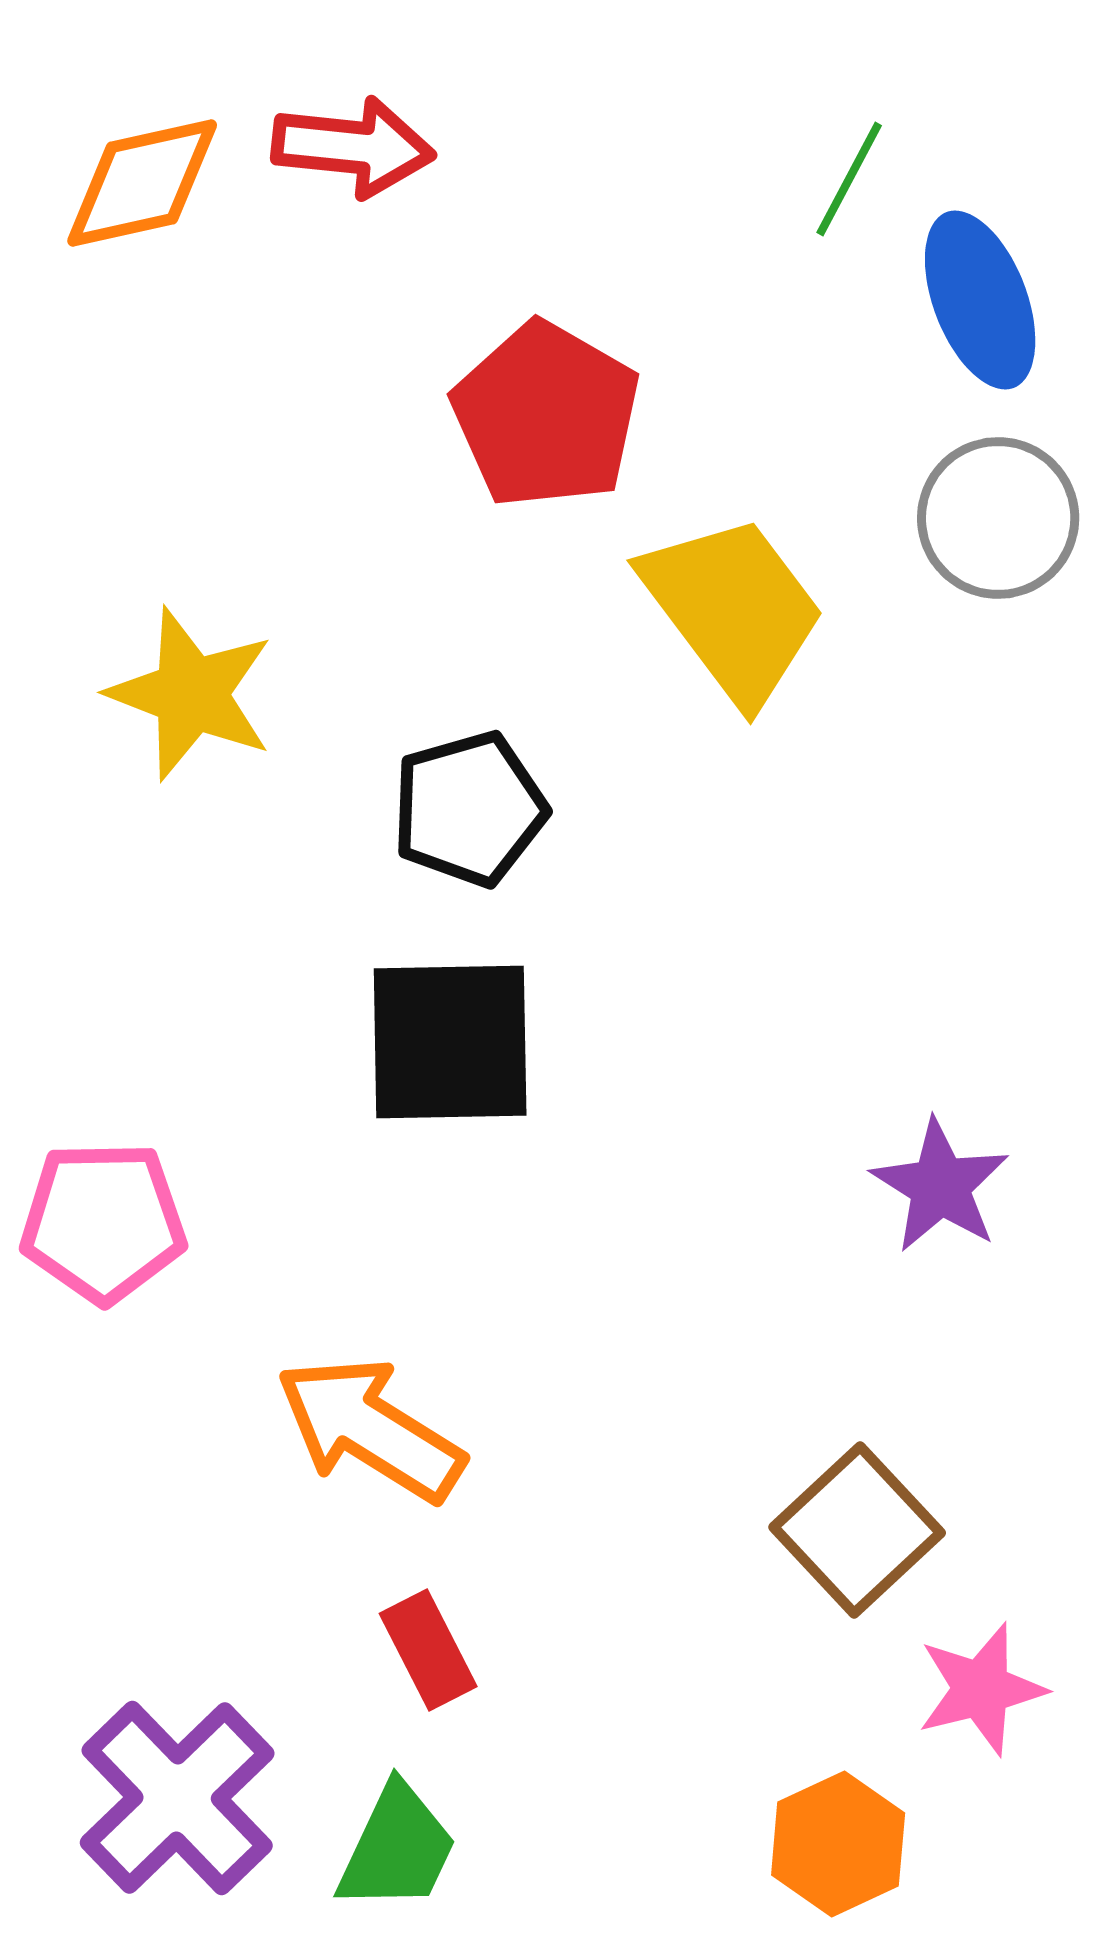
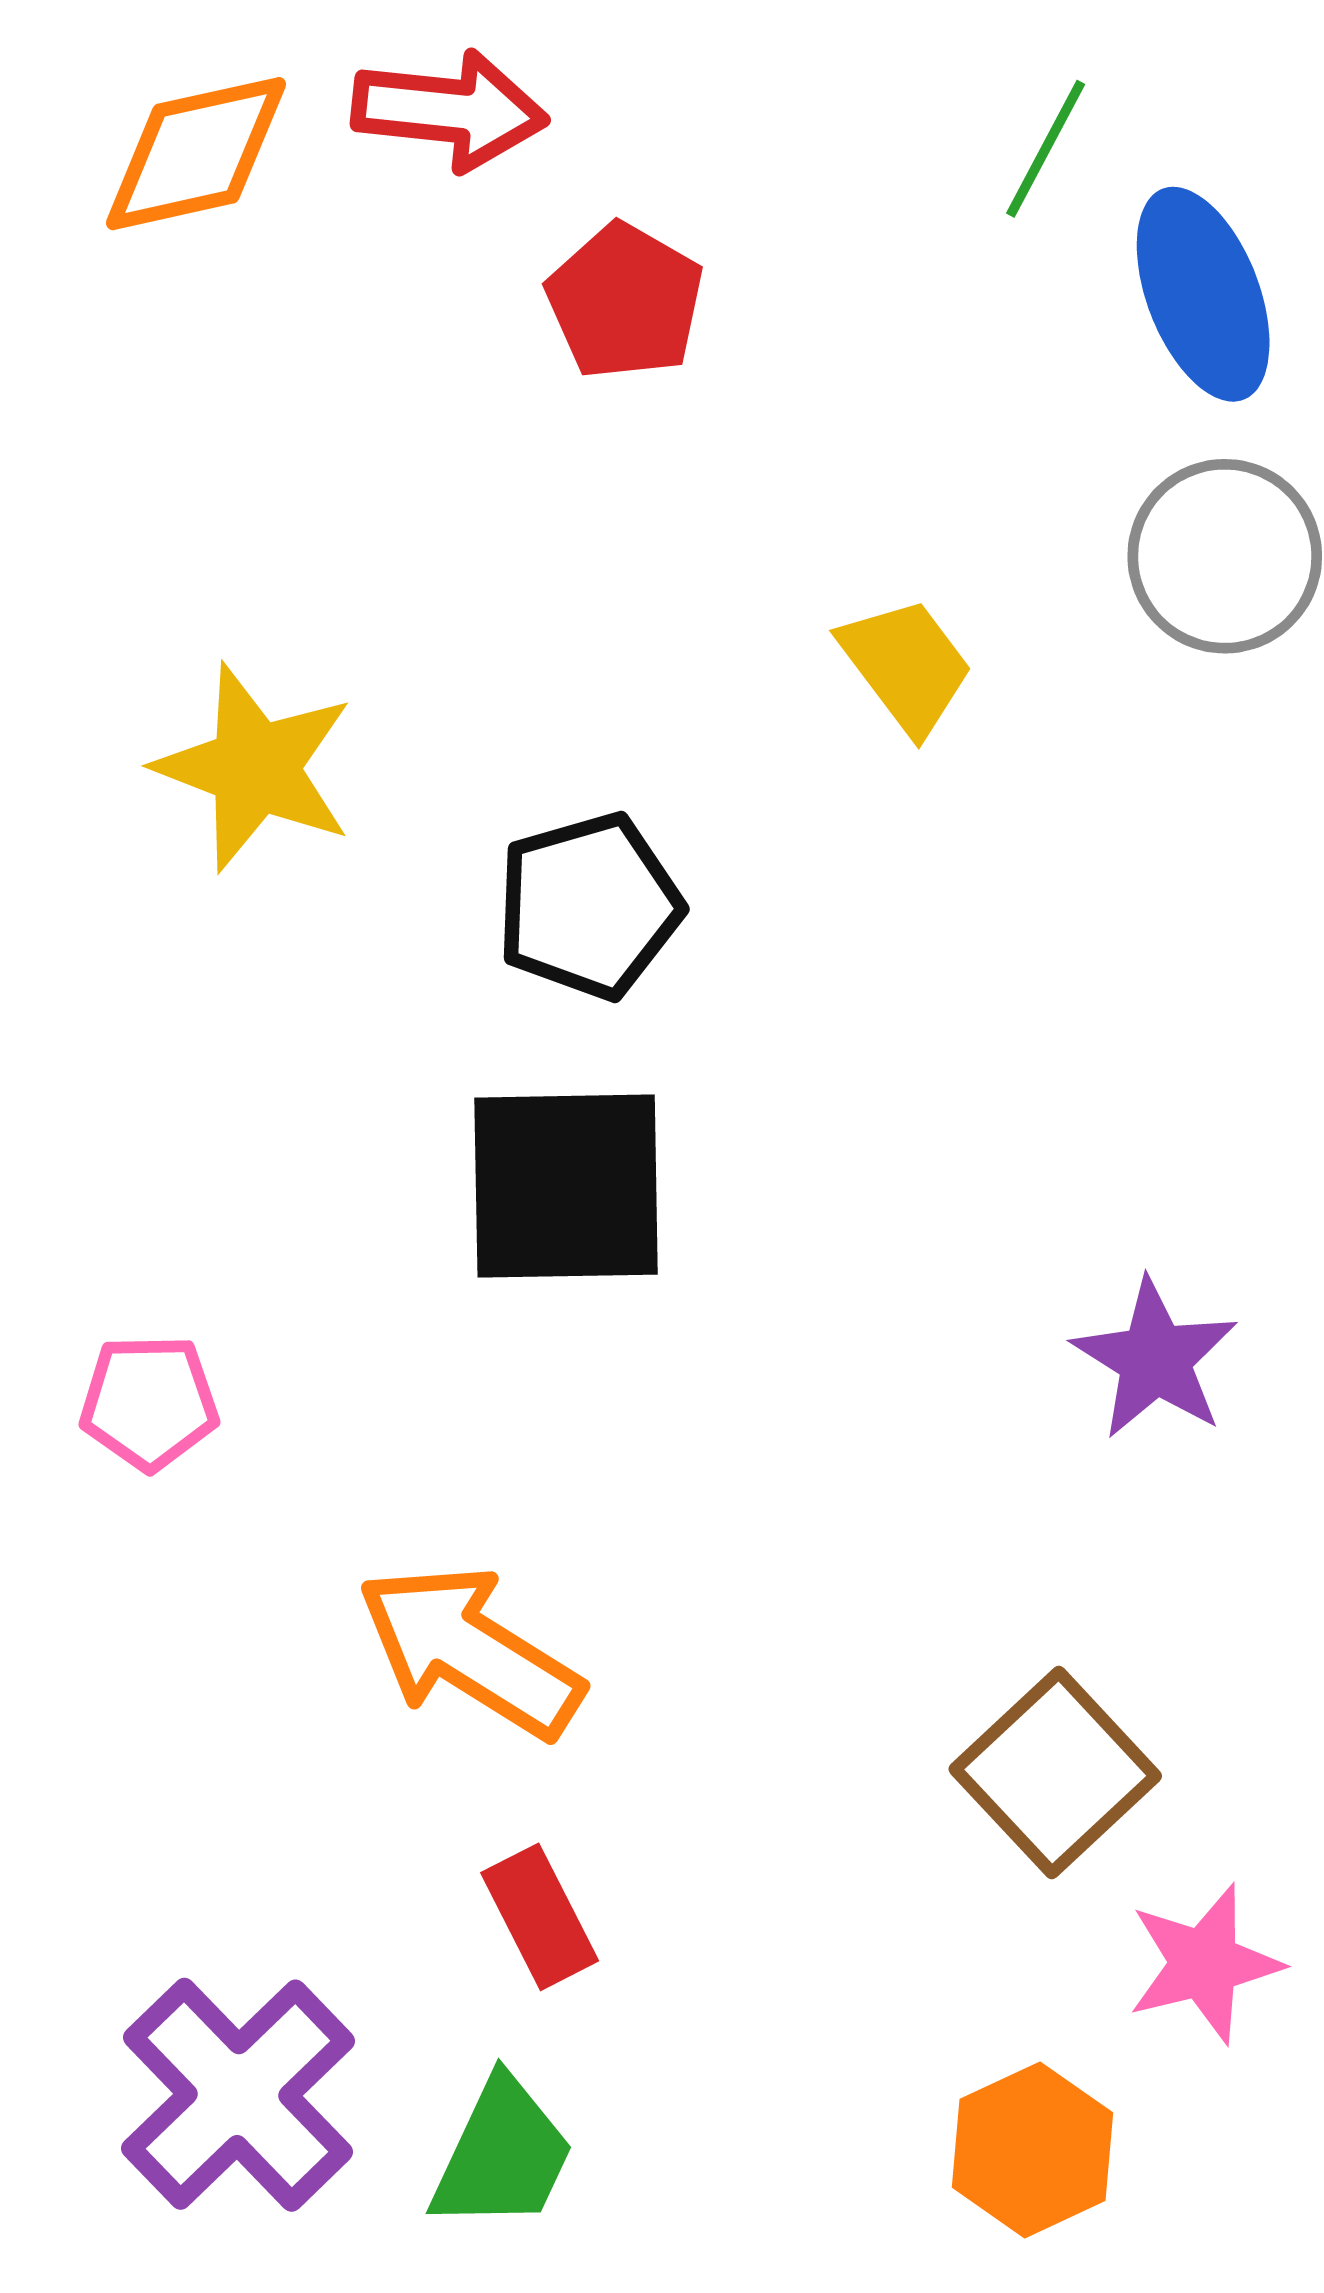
red pentagon: (546, 415) -> (625, 301), moved, size x0.7
yellow trapezoid: (733, 609) -> (906, 666), size x0.6
pink pentagon: (103, 1222) -> (149, 1402), size x0.7

